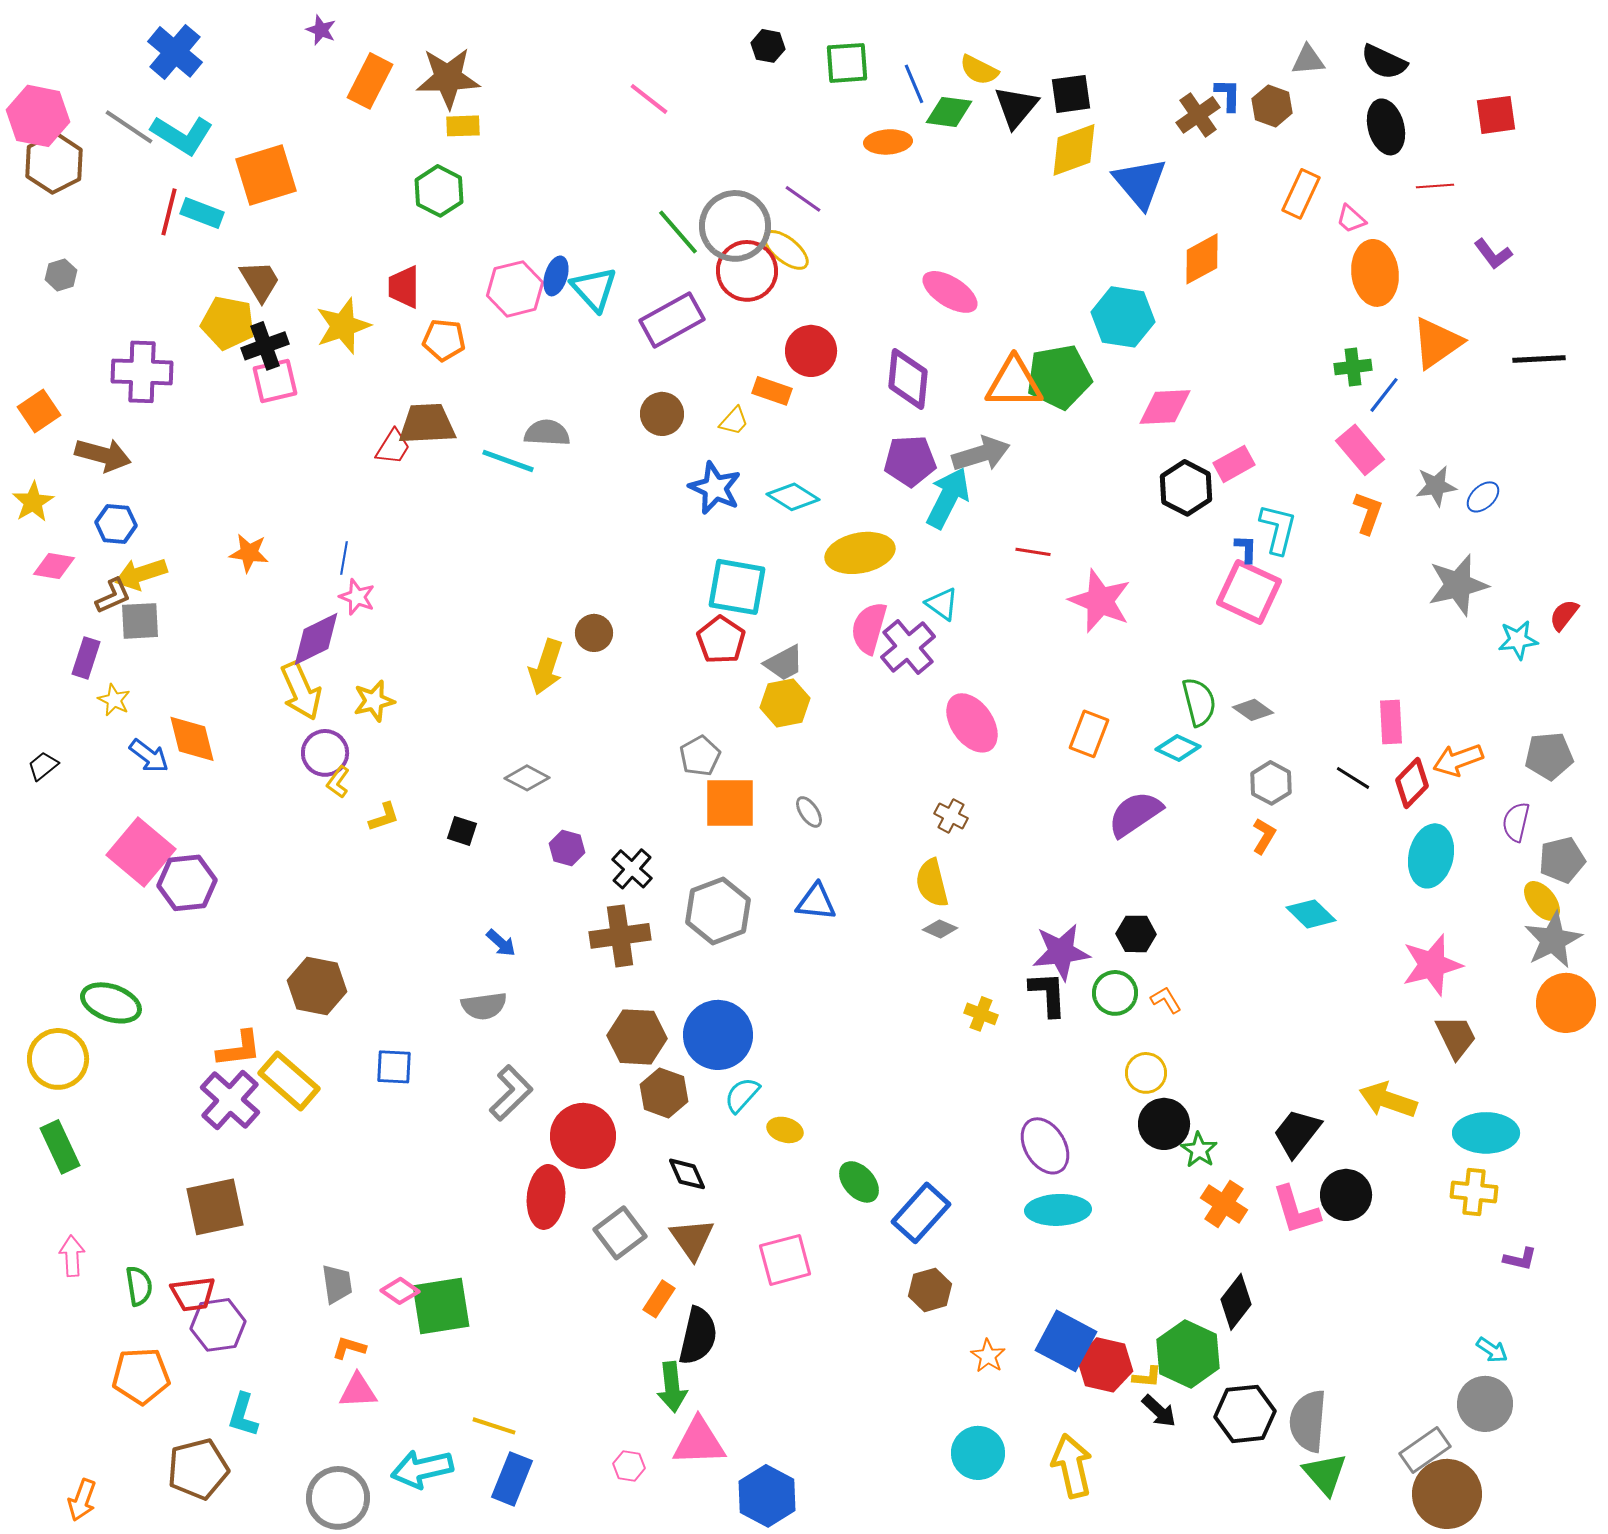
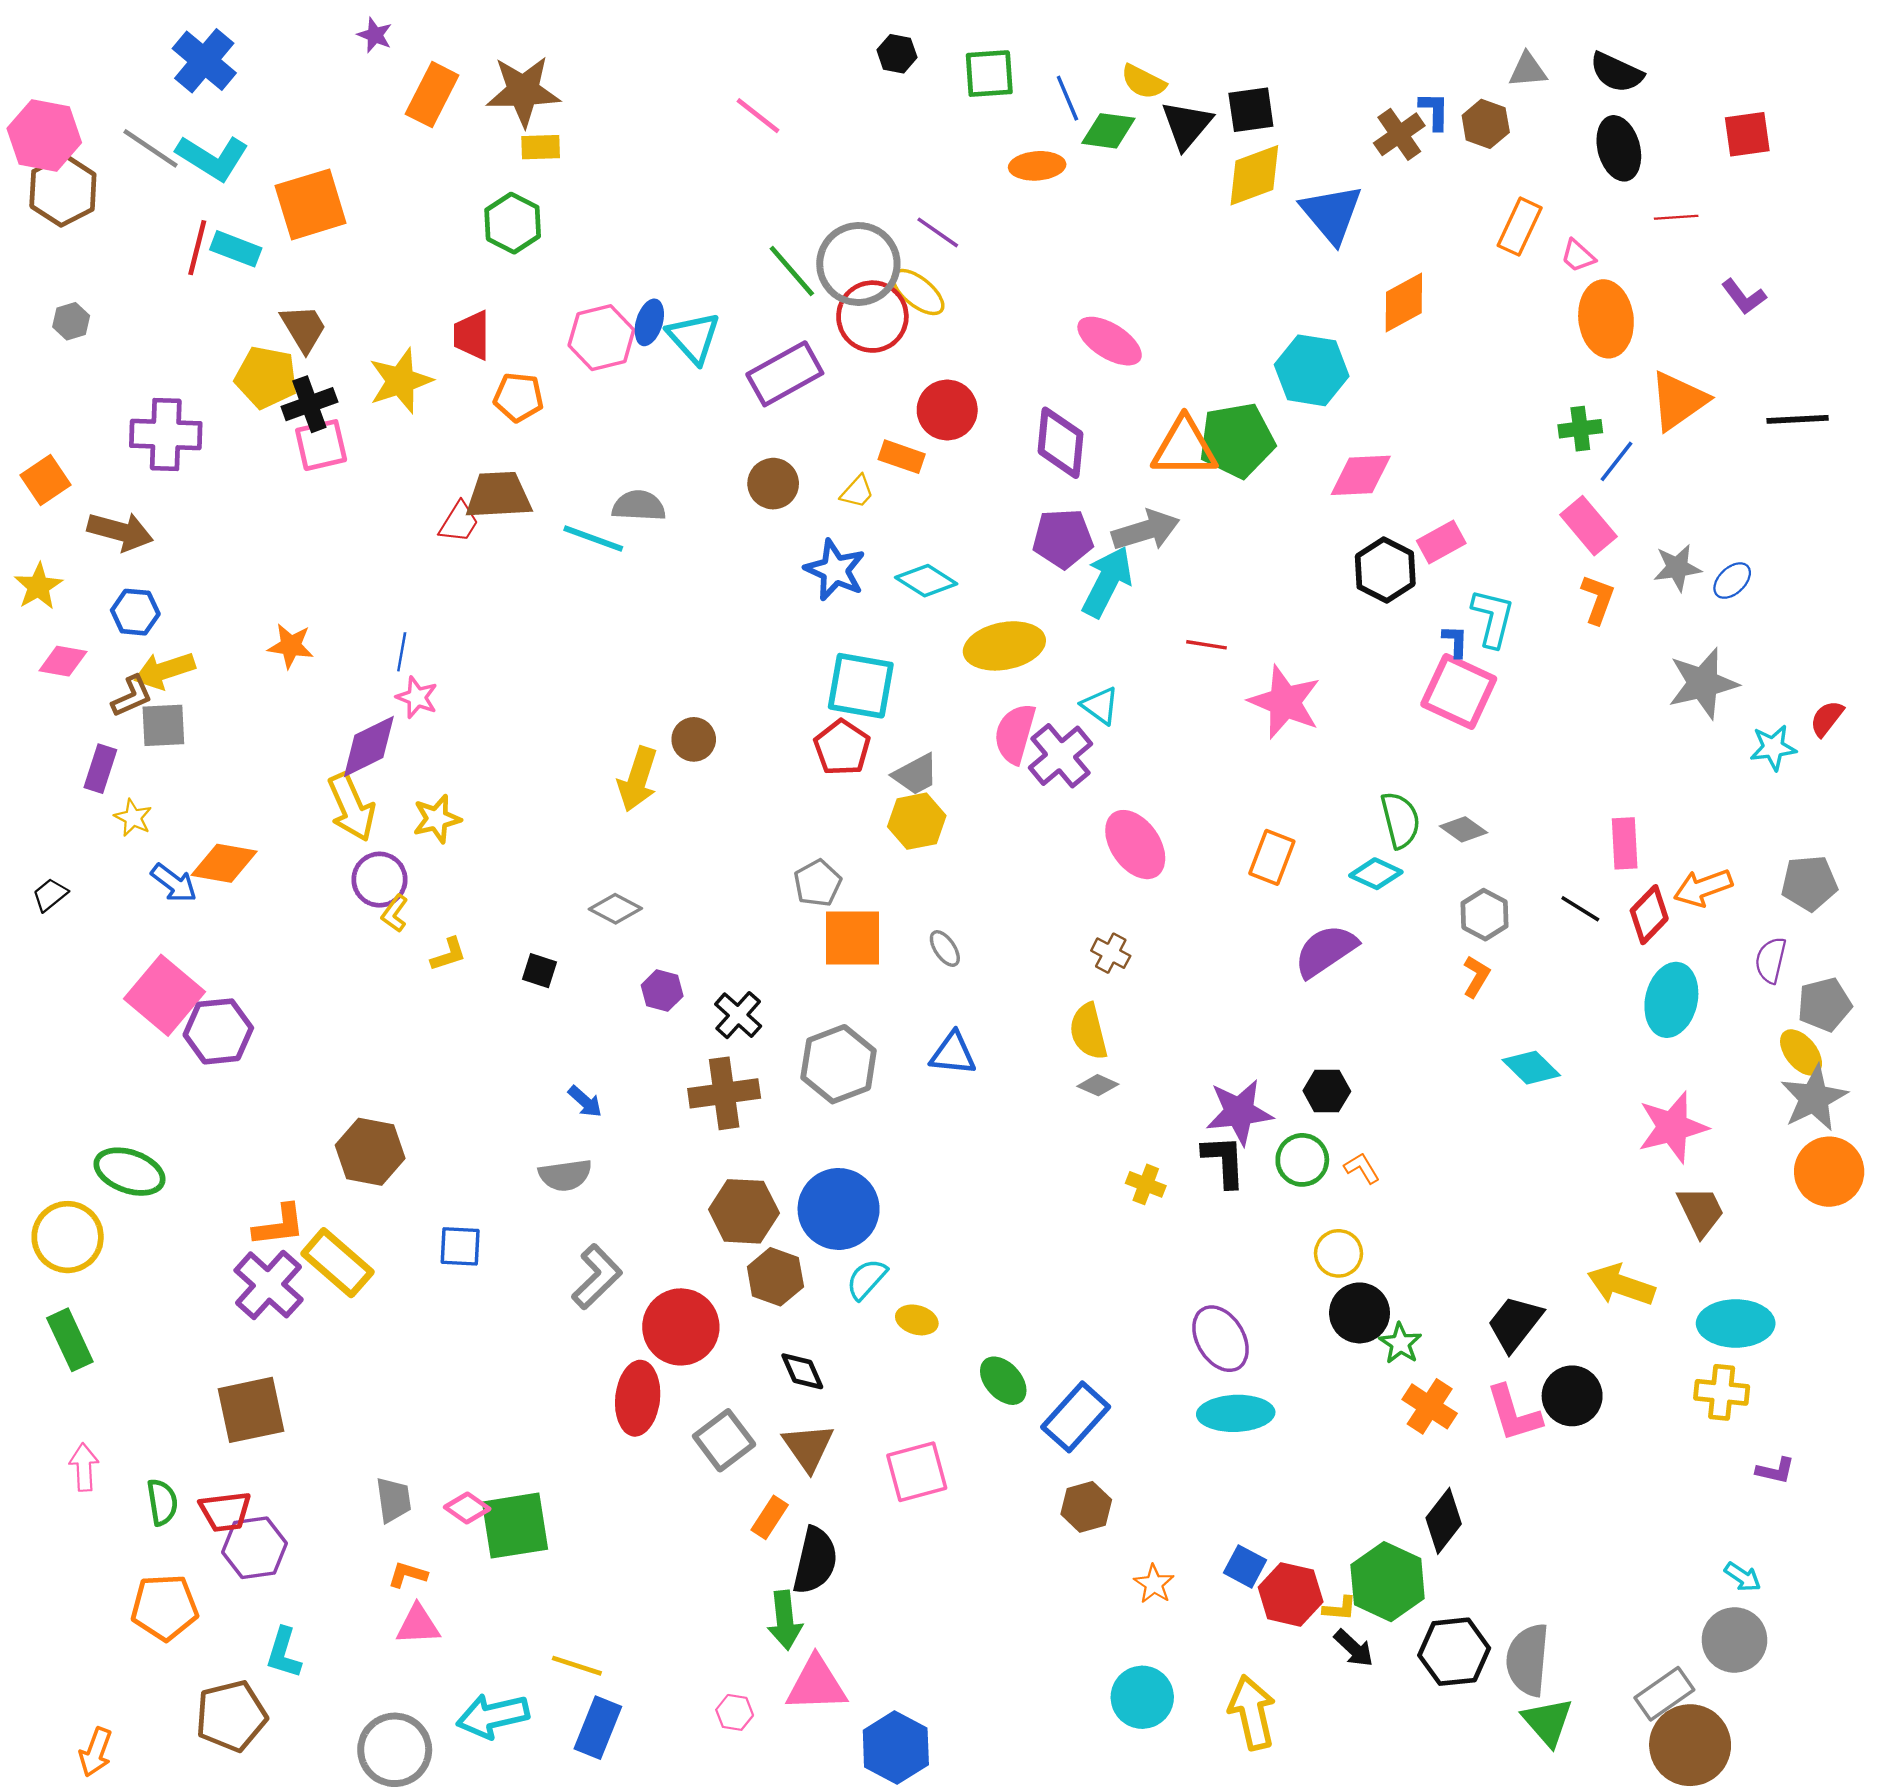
orange diamond: (192, 739) -> (224, 863), turned -66
blue square: (1066, 1341) -> (1245, 1566), size x0.6

